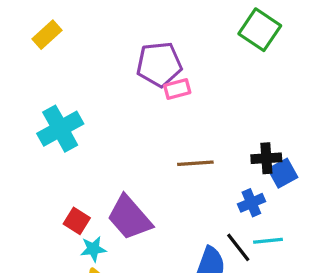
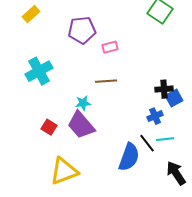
purple pentagon: (159, 64) -> (82, 30), moved
brown line: (195, 163) -> (106, 81), moved
cyan star: (93, 249) -> (83, 103), moved

